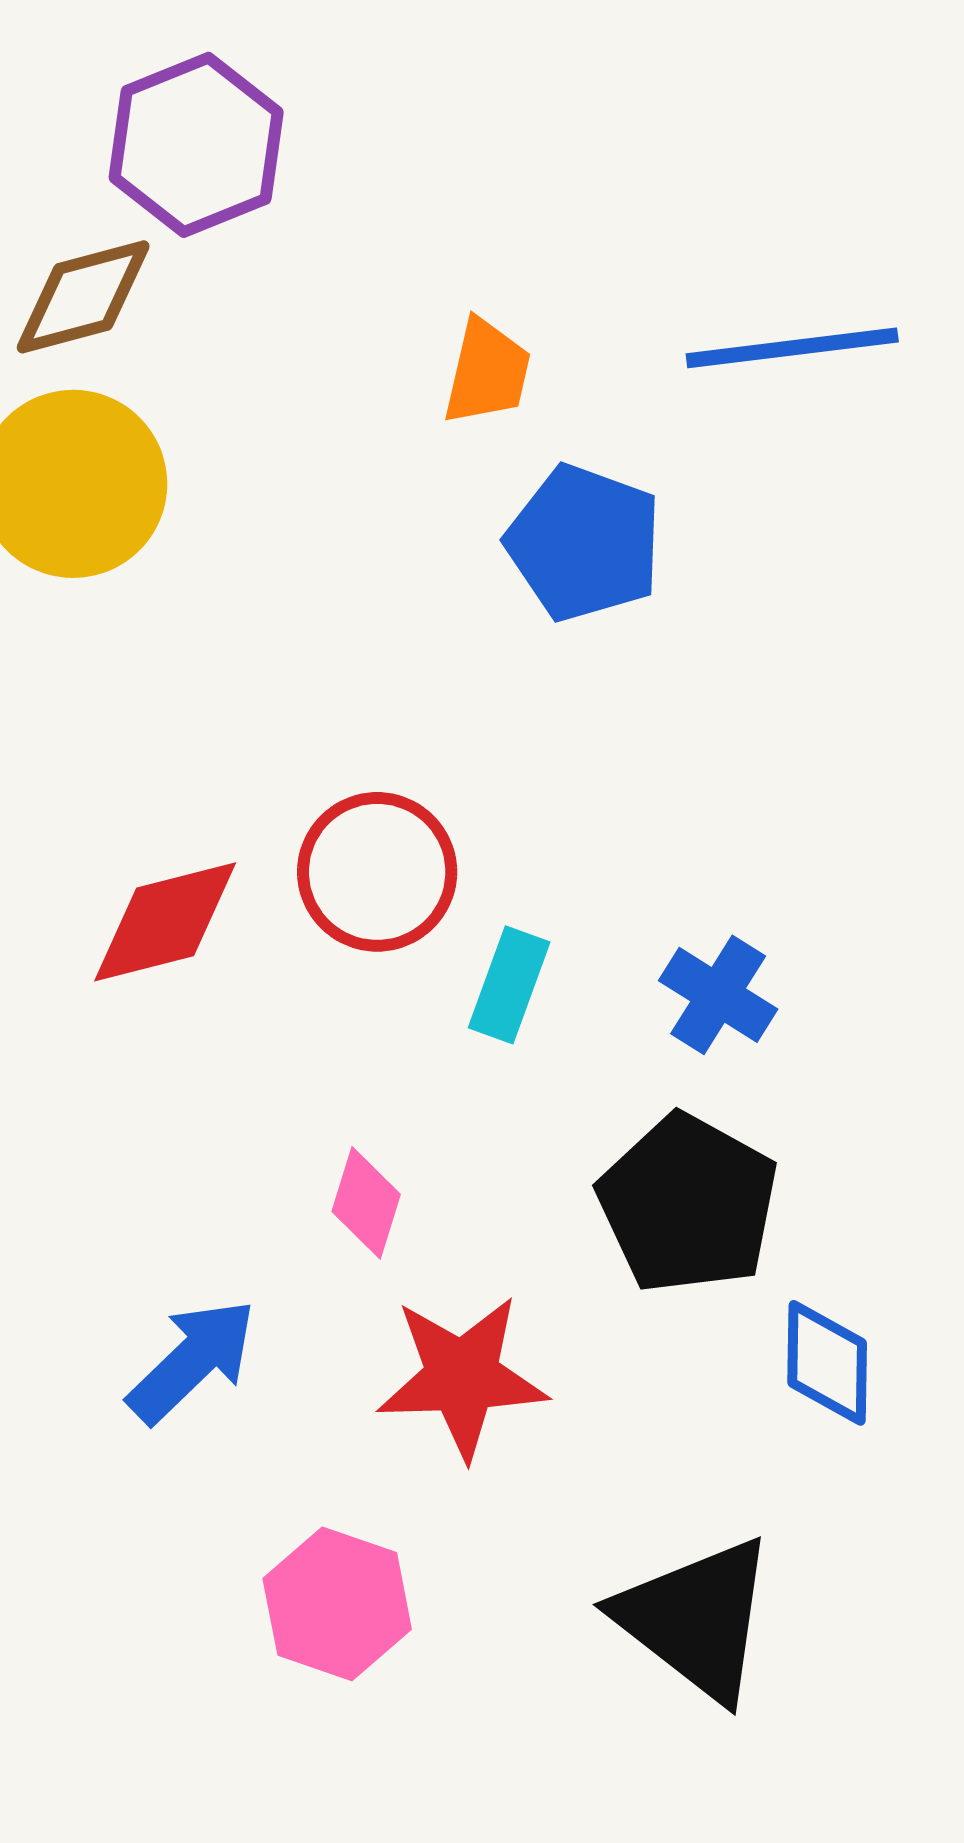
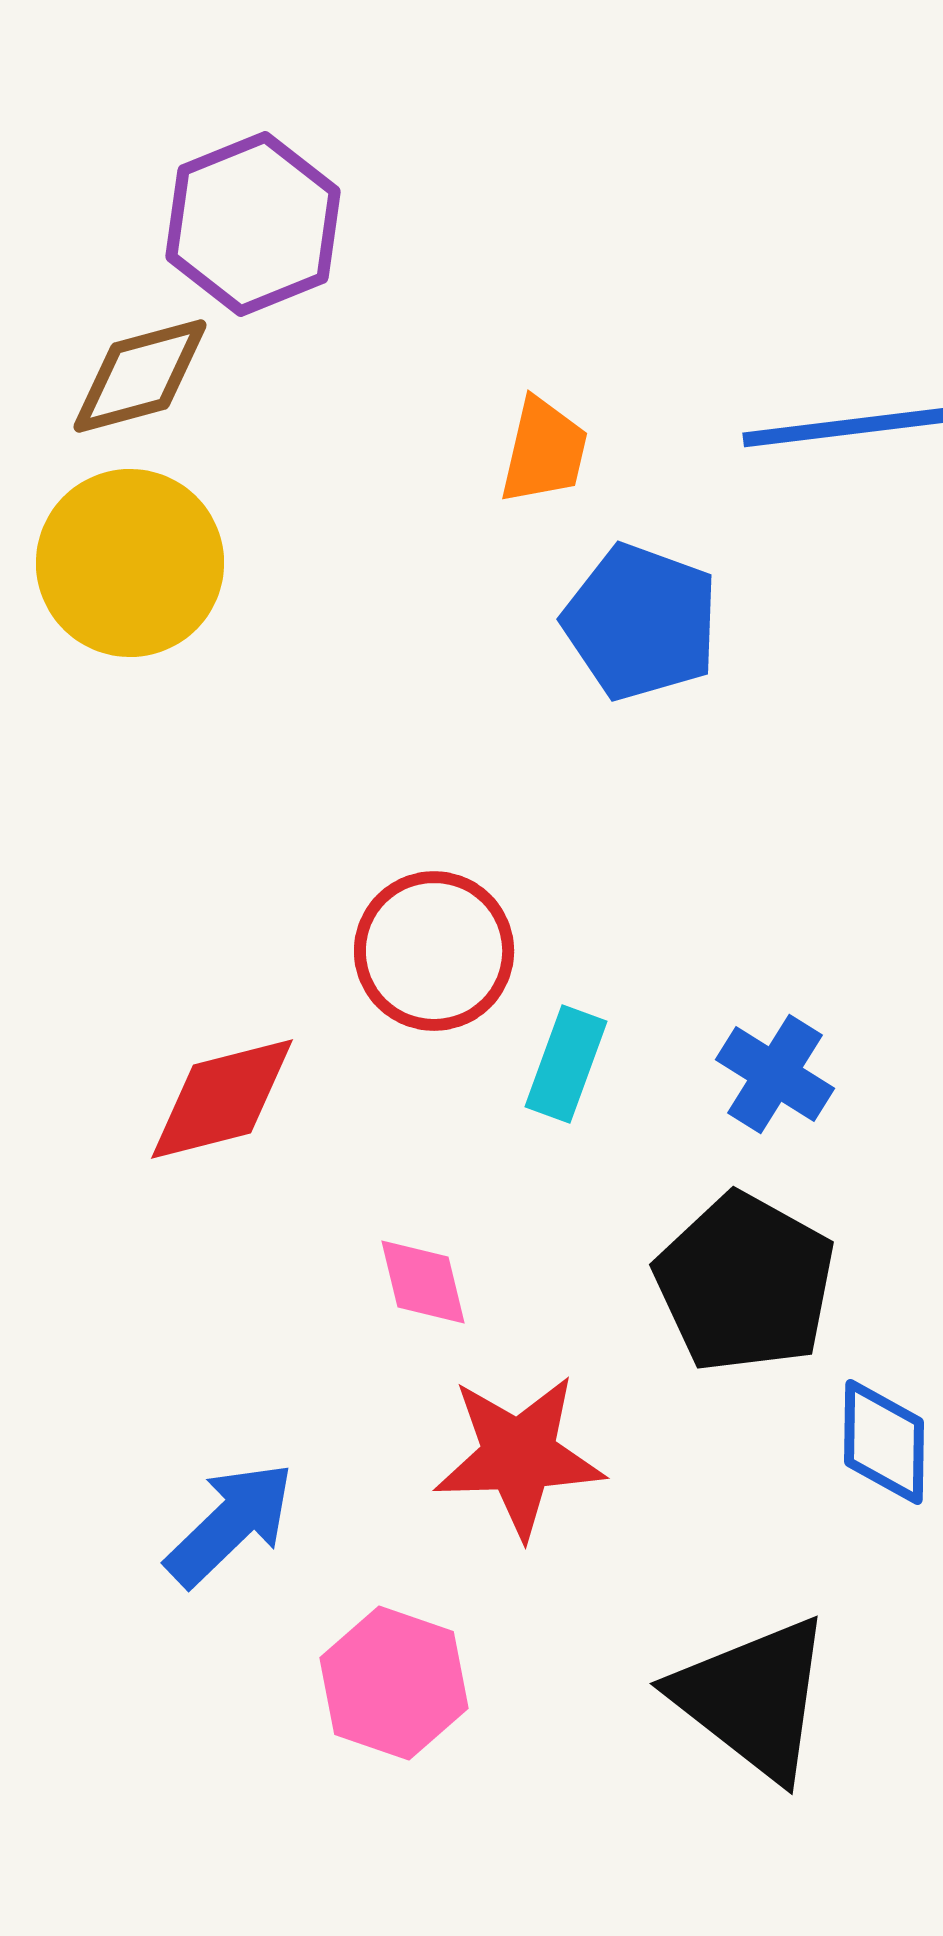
red diamond: (165, 922) -> (222, 1099), moved
pink diamond: (366, 1203) -> (423, 1282), turned -31
blue arrow: (192, 1361) -> (230, 1524), moved

